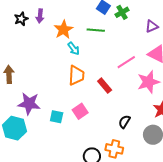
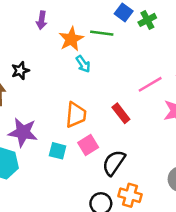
black star: (21, 19) -> (20, 71), moved
green line: (96, 30) -> (102, 33), moved
orange trapezoid: (76, 75) -> (76, 115), moved
black semicircle: (124, 122) -> (114, 163), moved, size x1.5

